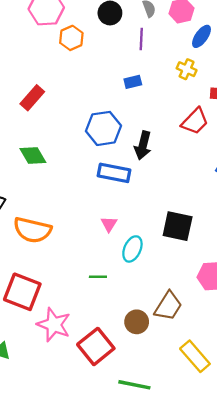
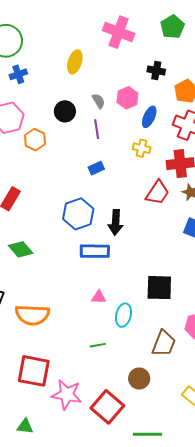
pink triangle: (109, 224) -> (99, 297), turned -49
brown trapezoid: (168, 306) -> (164, 343), moved

